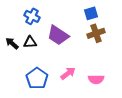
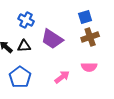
blue pentagon: (37, 78) -> (20, 77), moved
pink semicircle: (96, 79) -> (89, 67), moved

